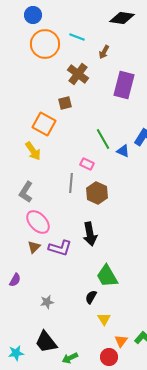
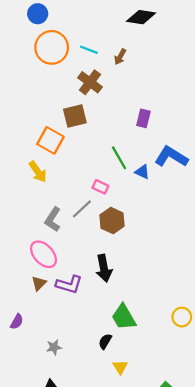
cyan line: (77, 37) -> (89, 50), moved
purple rectangle: (124, 85) -> (143, 118), moved, size x0.6
brown square: (65, 103) -> (75, 116), size x1.5
gray line: (71, 183) -> (82, 209), turned 42
gray L-shape: (26, 192) -> (53, 219), moved

